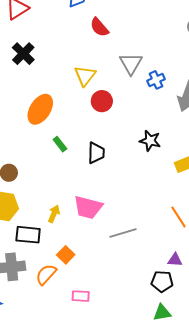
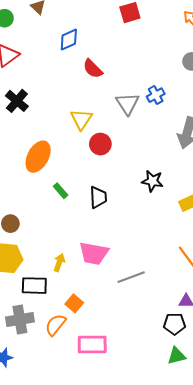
blue cross: (156, 80) -> (156, 95), moved
pink rectangle: (81, 296) -> (92, 344), size x1.6

